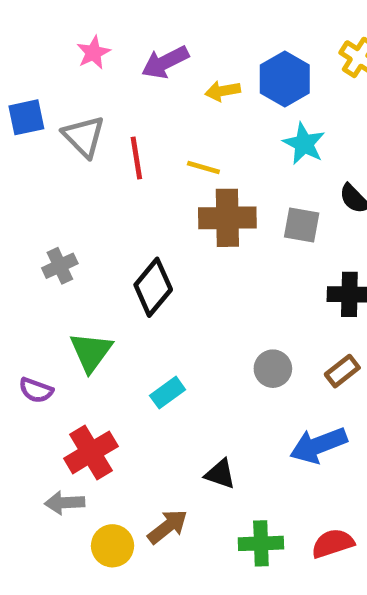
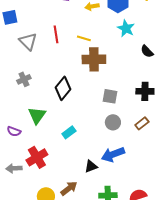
gray triangle: (84, 136) -> (28, 41), moved
gray square: (302, 225) -> (110, 96), moved
blue arrow: (318, 445) -> (113, 154), moved
black triangle: (220, 474) -> (91, 166), turned -40
gray arrow: (65, 503) -> (14, 168), moved

